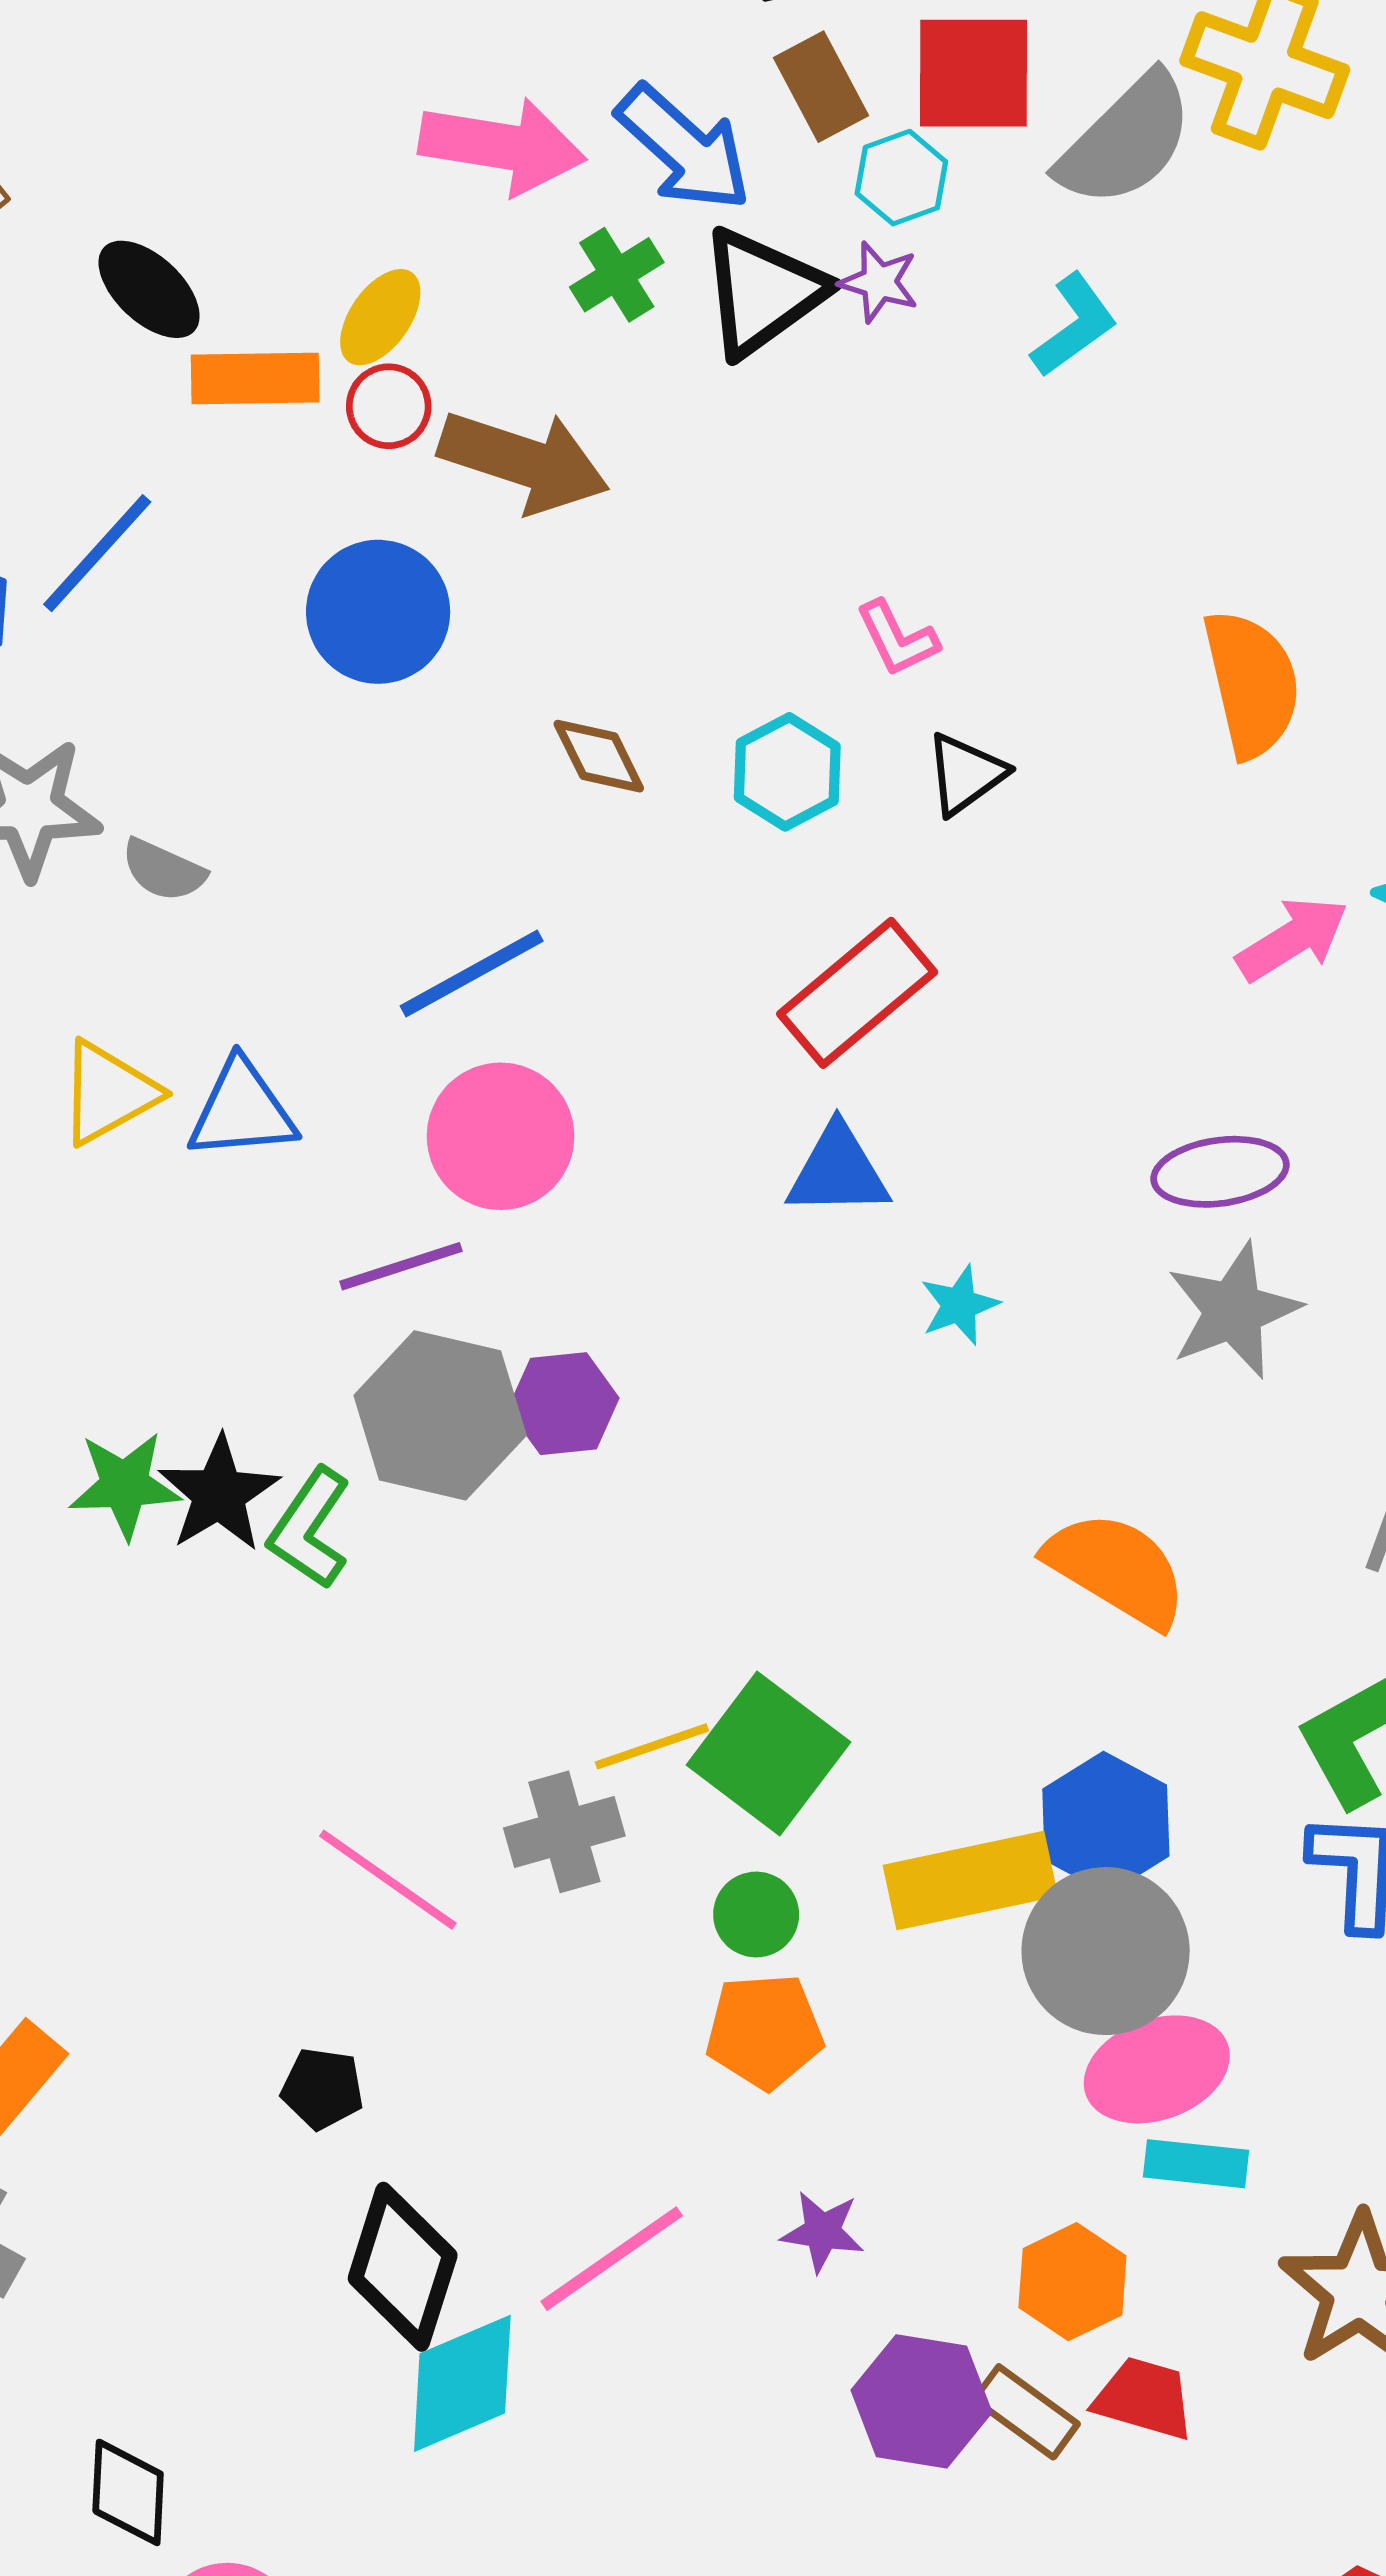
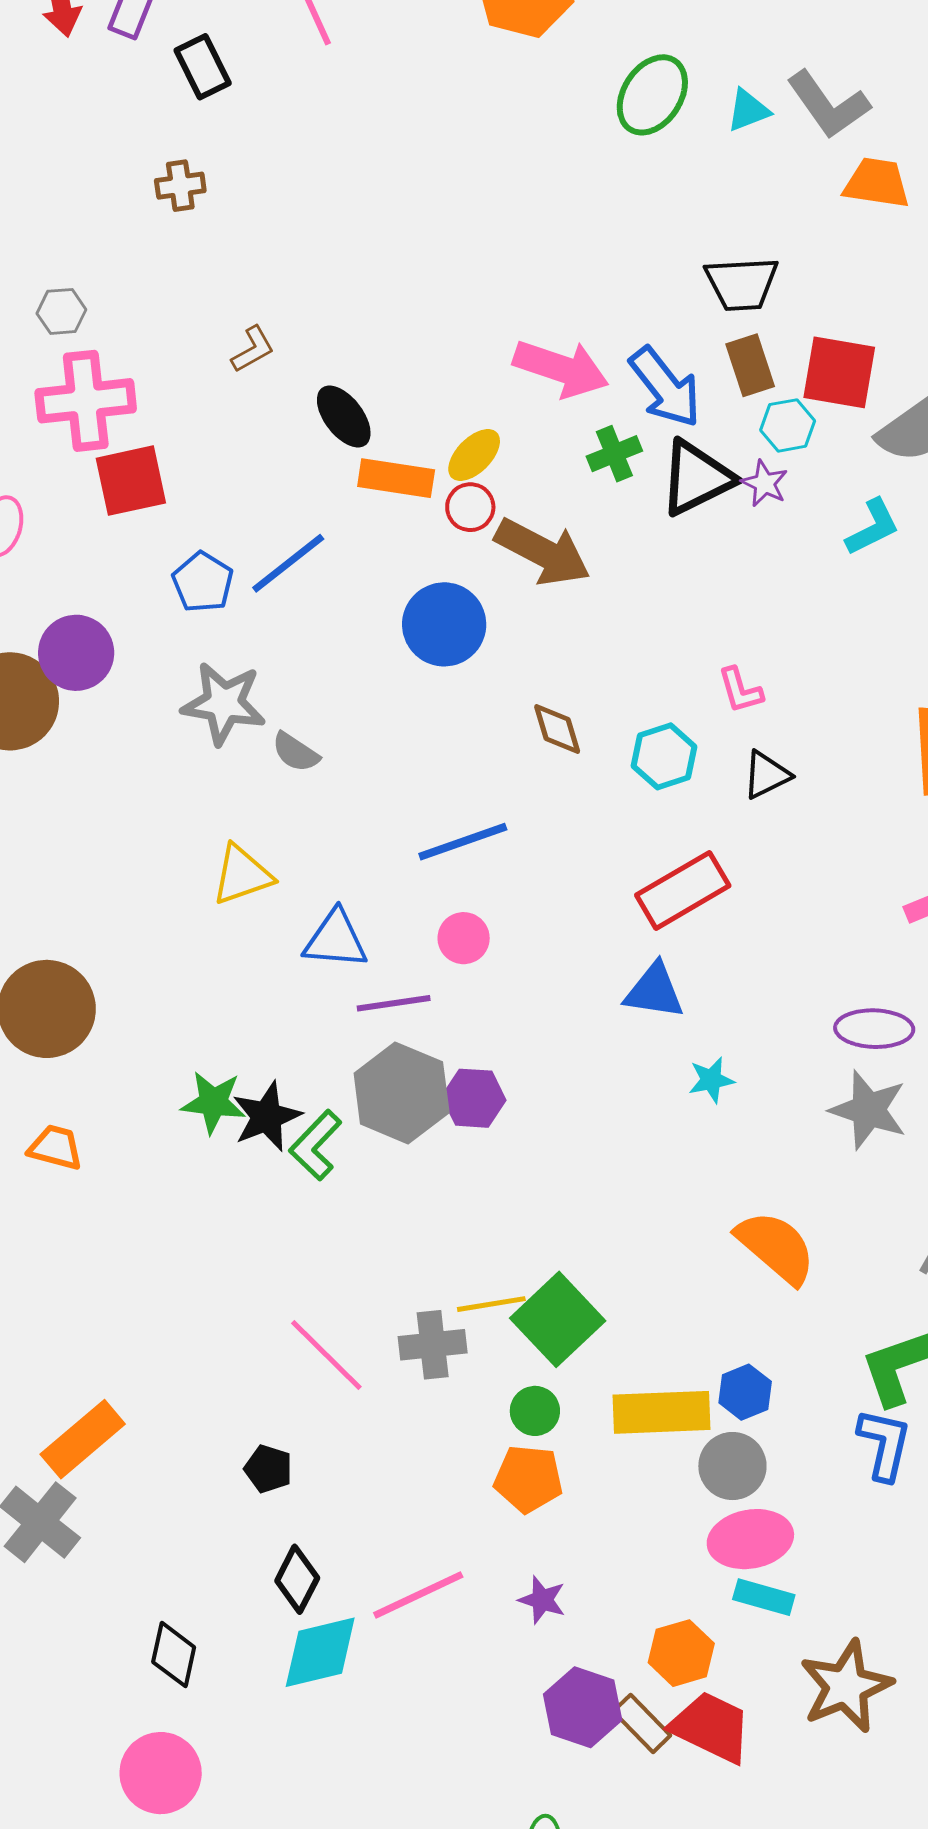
blue triangle: (242, 1110) -> (335, 940), moved
pink circle: (501, 1136) -> (464, 938), size x0.6
gray star: (1233, 1311) -> (868, 1110), turned 30
blue hexagon: (1106, 1823) -> (745, 1392), size x0.7
gray circle: (1106, 1951) -> (732, 1466), size x0.7
black diamond: (403, 2267) -> (297, 1579), size x0.7
red trapezoid: (1144, 2398) -> (711, 1727), size x1.4
black diamond: (128, 2492) -> (174, 1655), moved

